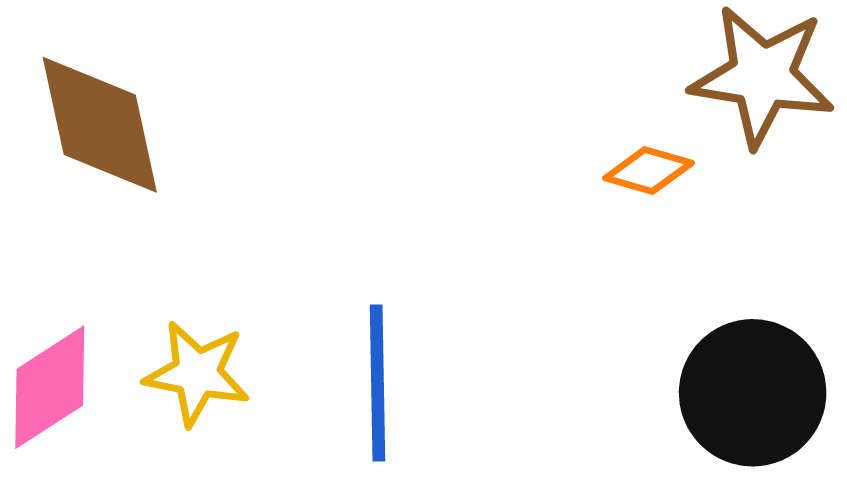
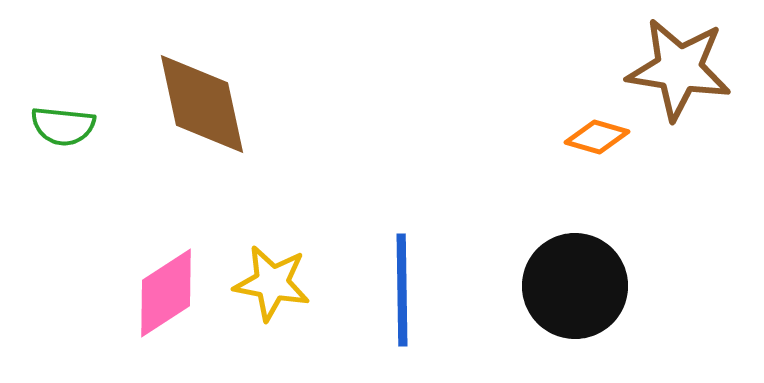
black circle: (753, 393) -> (575, 286), moved

